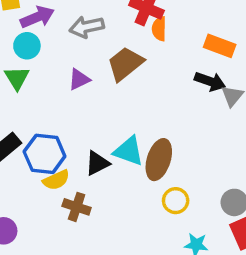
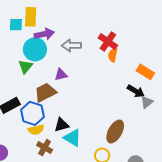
cyan circle: (27, 46) -> (35, 49), size x1.5
brown trapezoid: (125, 64) -> (45, 92), moved
cyan triangle: (129, 151) -> (72, 138), moved
brown ellipse: (159, 160) -> (115, 131), moved

